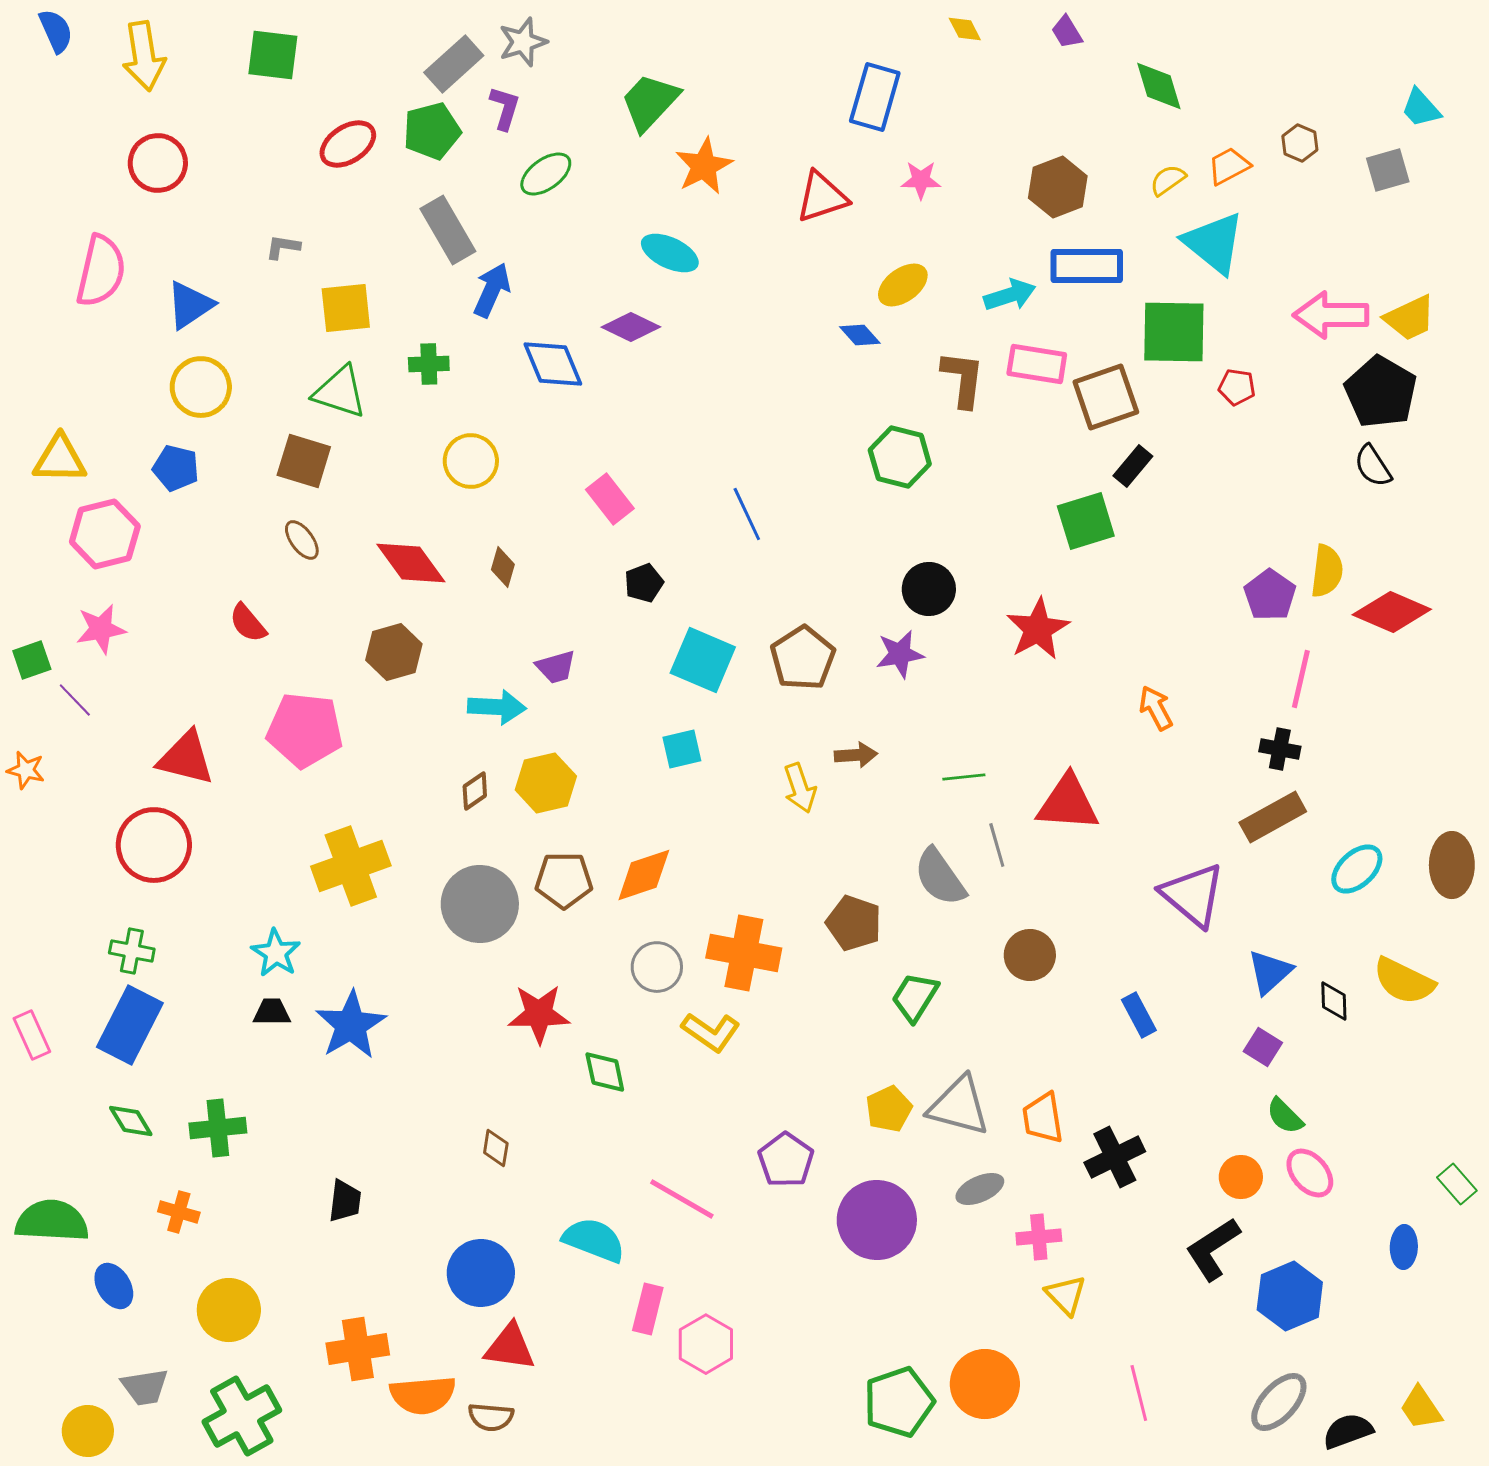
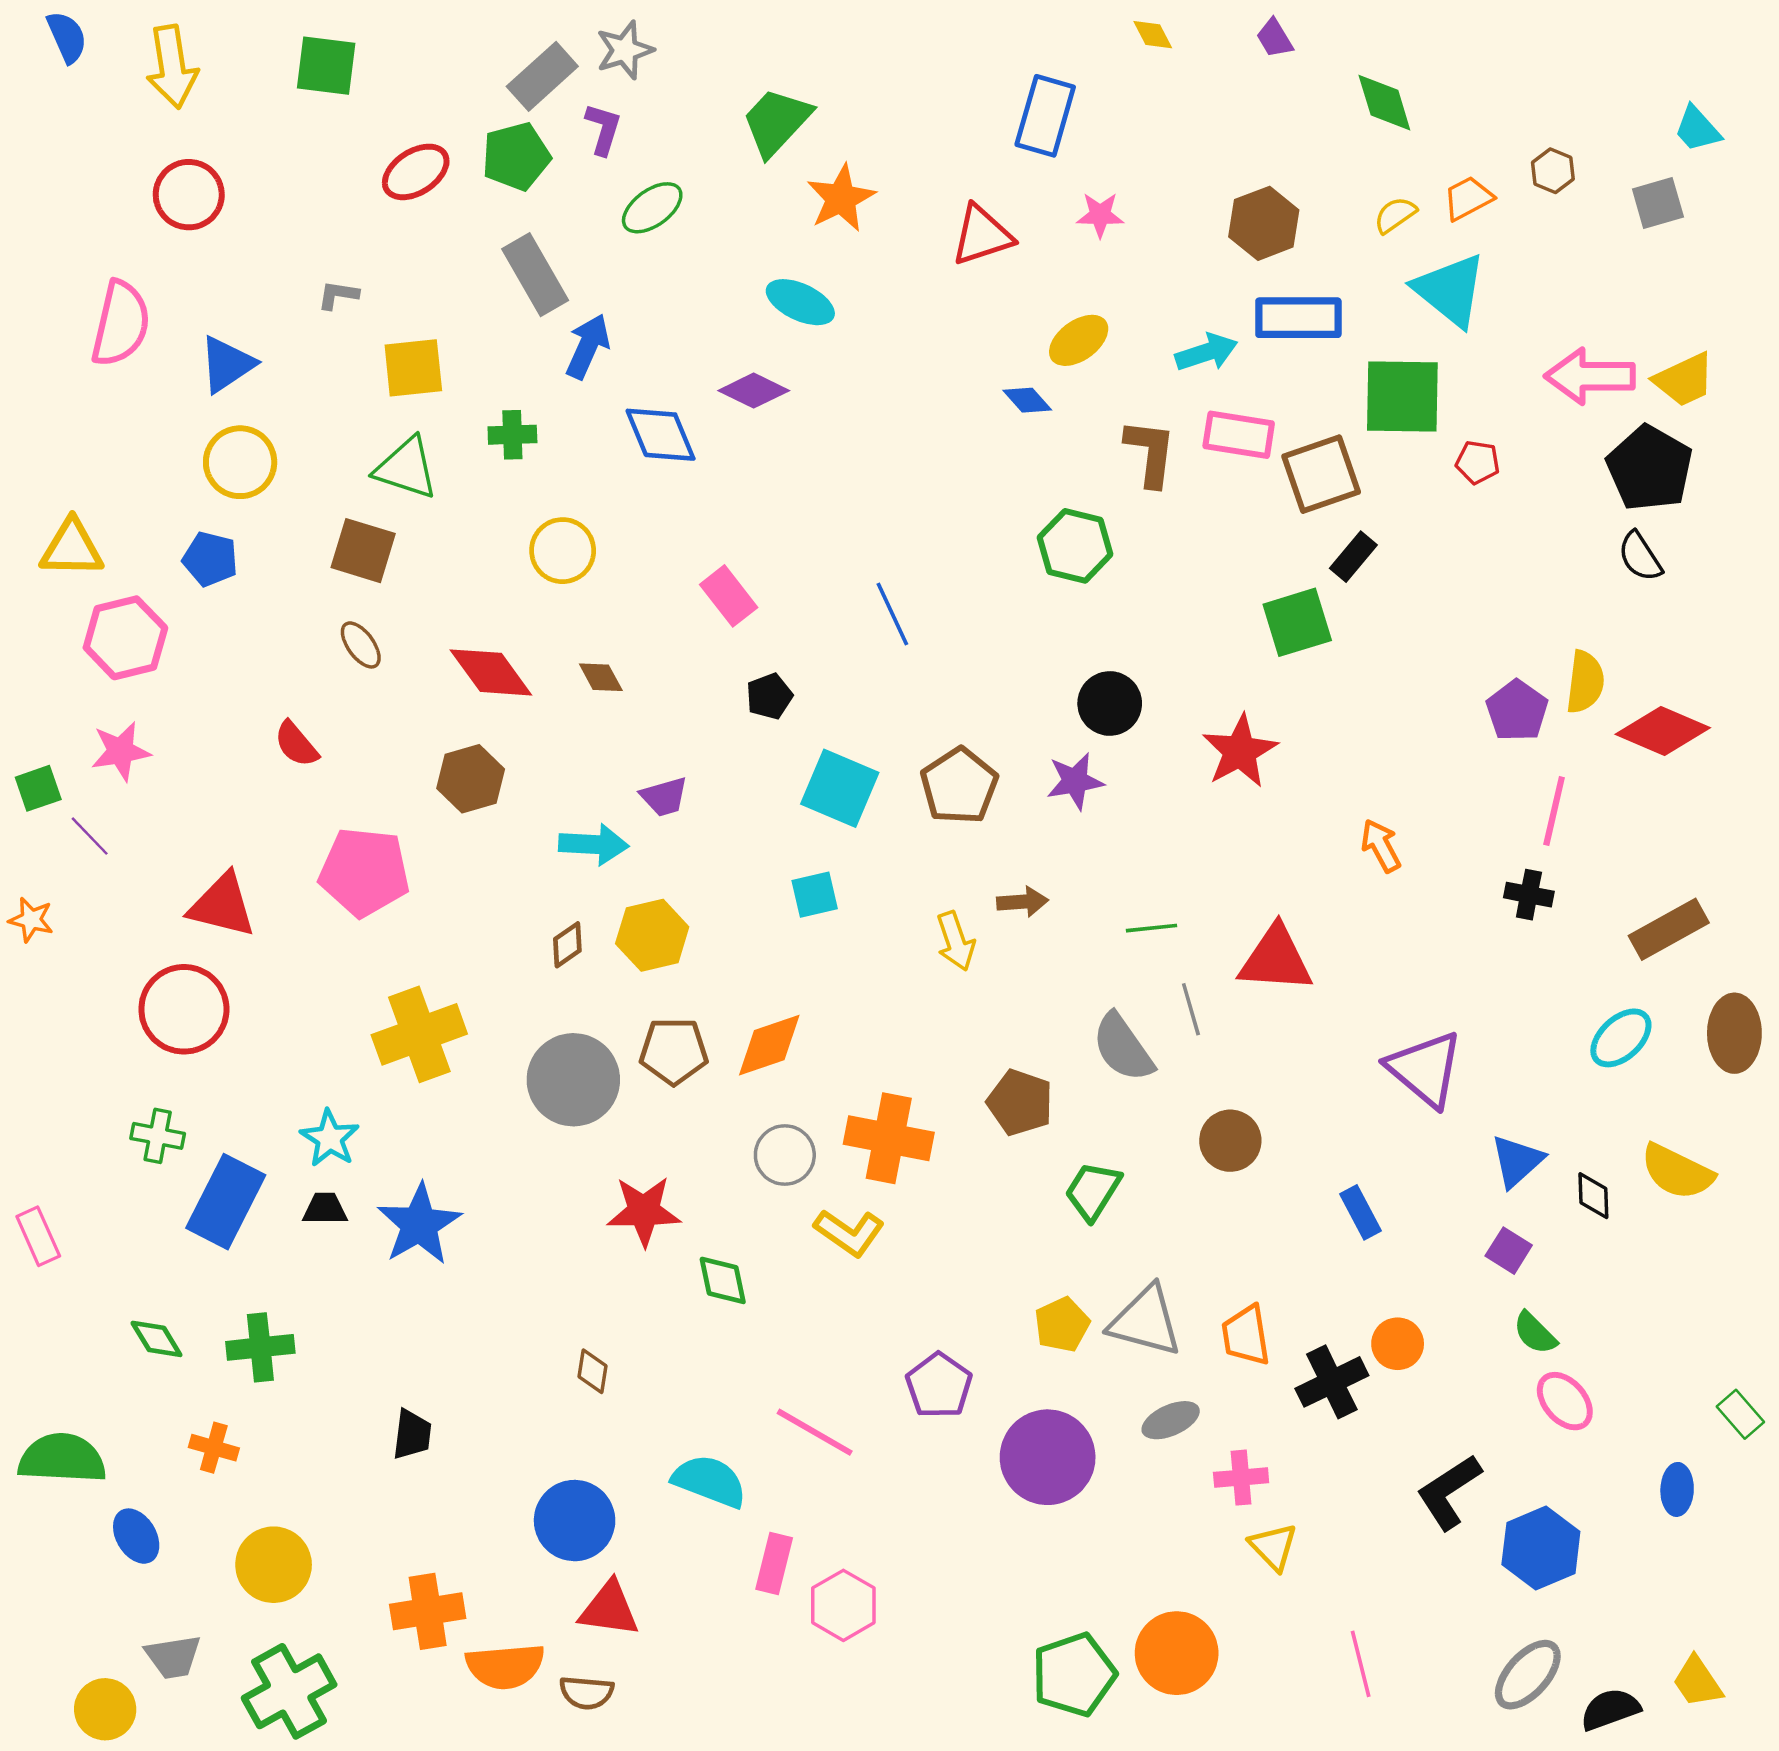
brown diamond: (503, 567) -> (601, 677), turned -45
brown rectangle: (1273, 817) -> (1669, 929), moved
blue rectangle: (130, 1025) -> (226, 1202), moved
orange circle: (1241, 1177) -> (1398, 1344), moved

